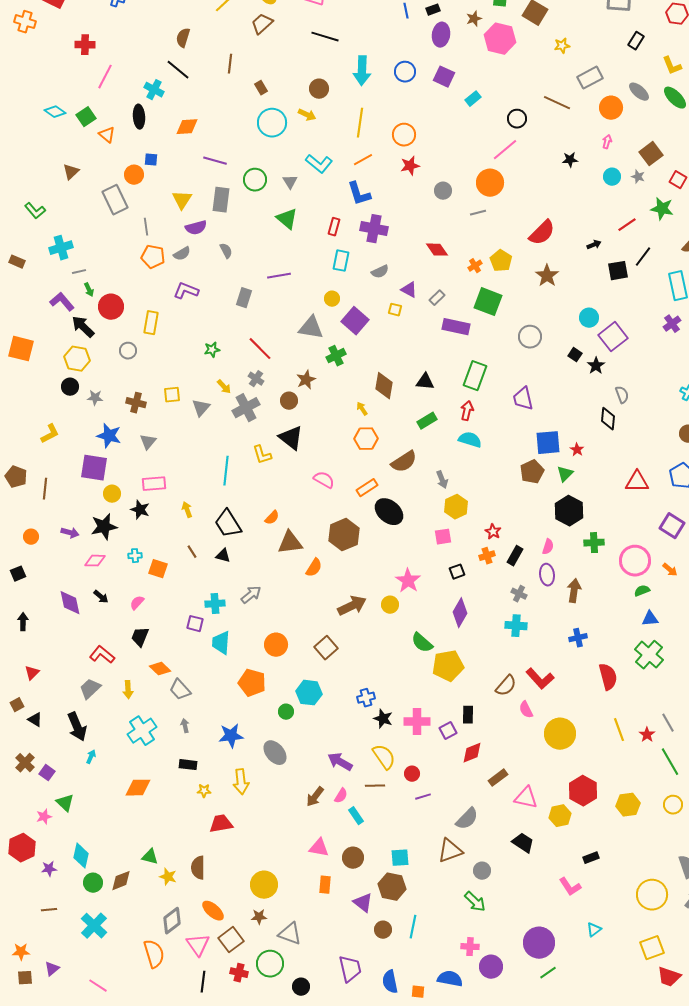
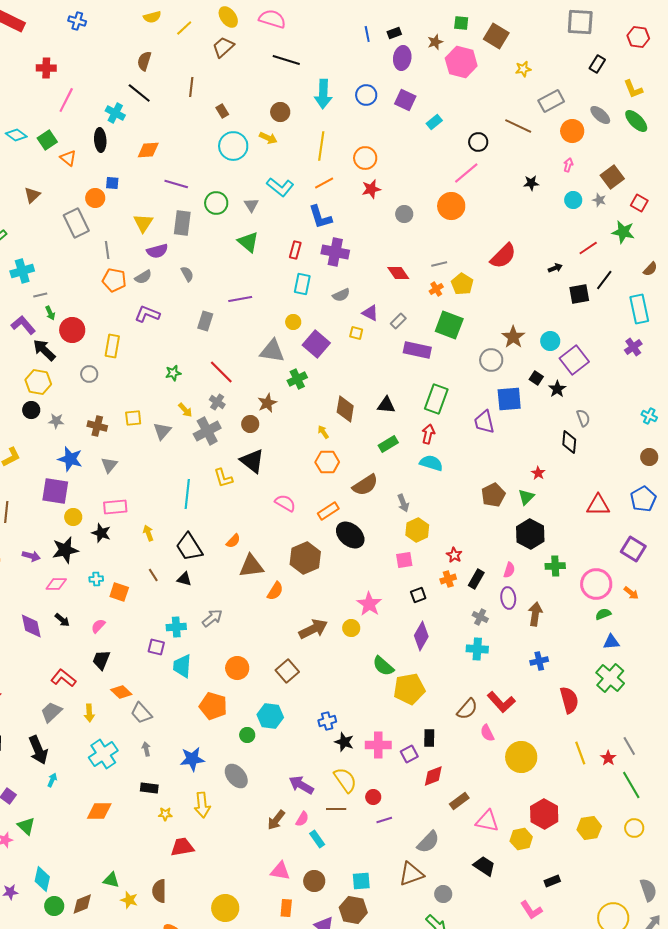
gray line: (478, 213) -> (439, 264), moved
brown star: (547, 276) -> (513, 337), moved
blue square: (548, 443) -> (509, 399), moved

